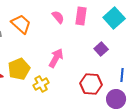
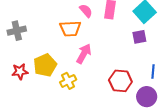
orange trapezoid: (21, 24) -> (70, 29), moved, turned 135
purple square: (101, 49) -> (139, 37), moved, turned 32

